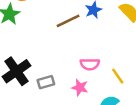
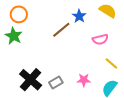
pink semicircle: (90, 64) -> (100, 39), moved

